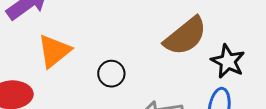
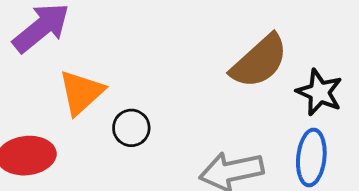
black circle: (111, 74) -> (131, 128), moved

